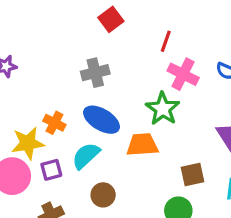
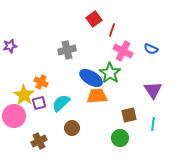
red square: (111, 19) -> (94, 19), moved
blue ellipse: (101, 120) -> (91, 78), moved
yellow star: (28, 143) -> (24, 95), turned -30
purple square: (51, 170) -> (39, 103), moved

